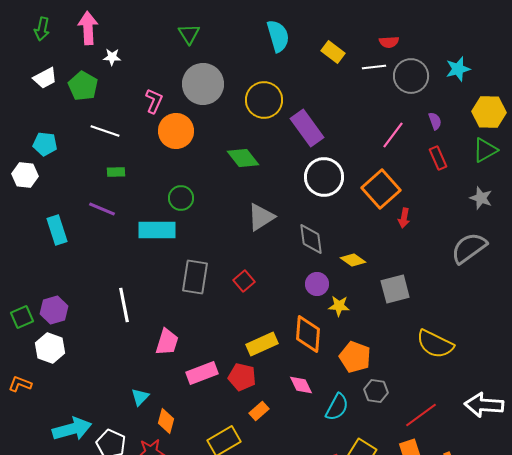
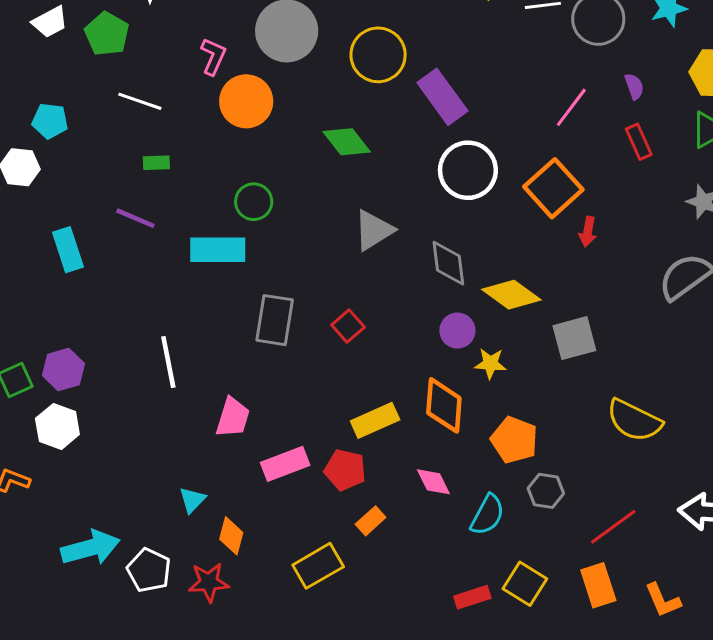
yellow diamond: (353, 260) -> (511, 295), size x1.5

